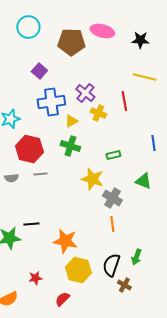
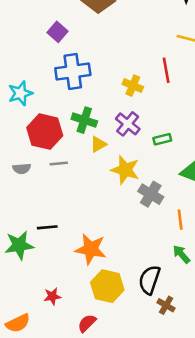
purple cross: (85, 93) -> (128, 124), moved
yellow triangle: (71, 121) -> (98, 144), moved
green cross: (70, 146) -> (84, 120), moved
green rectangle: (113, 155) -> (162, 139), moved
orange line: (112, 224) -> (180, 220), moved
green arrow: (136, 257) -> (181, 254), moved, turned 119

